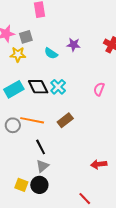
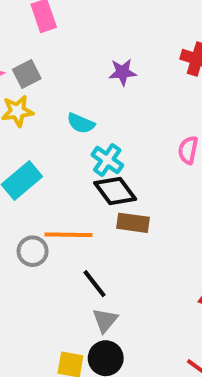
cyan semicircle: (51, 53) -> (81, 123), moved
black diamond: (38, 87) -> (115, 191), moved
brown rectangle: (65, 120) -> (133, 223), turned 56

